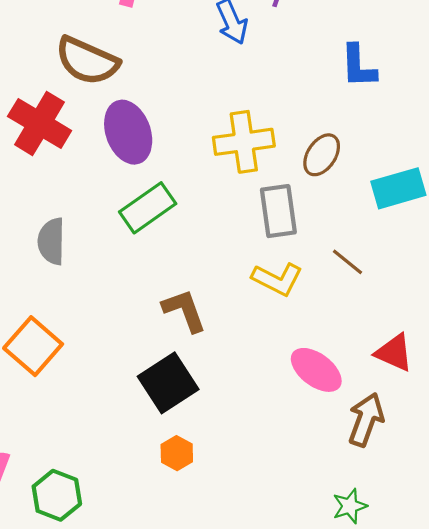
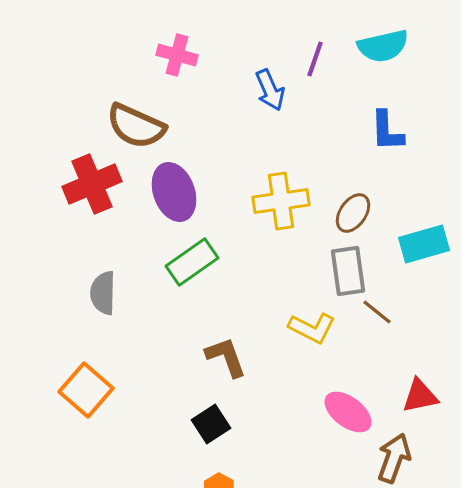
red cross: (40, 123) -> (92, 184), turned 36
gray rectangle: (278, 211) -> (348, 271), moved
red triangle: (394, 353) -> (420, 396), turned -36
black square: (168, 383) -> (211, 424), size x0.7

